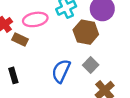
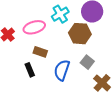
brown rectangle: (20, 39) -> (40, 52), moved
black rectangle: (13, 75) -> (30, 70), moved

